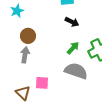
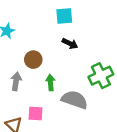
brown circle: (28, 36) -> (33, 60), moved
green arrow: (73, 48) -> (50, 83), moved, turned -48

